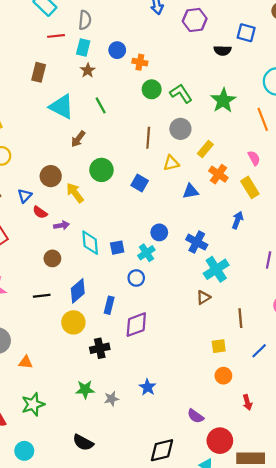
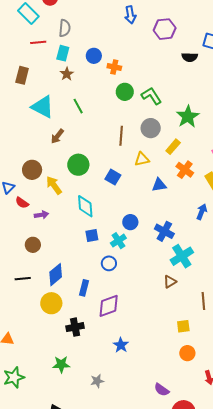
green star: (223, 101) -> (188, 117), moved
cyan diamond: (90, 243) -> (85, 206), moved
blue star: (147, 387) -> (121, 345), moved
gray star: (111, 399) -> (97, 381), moved

